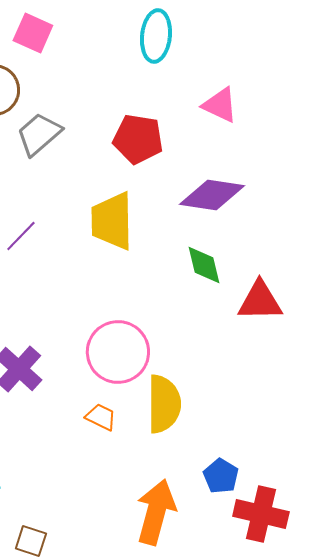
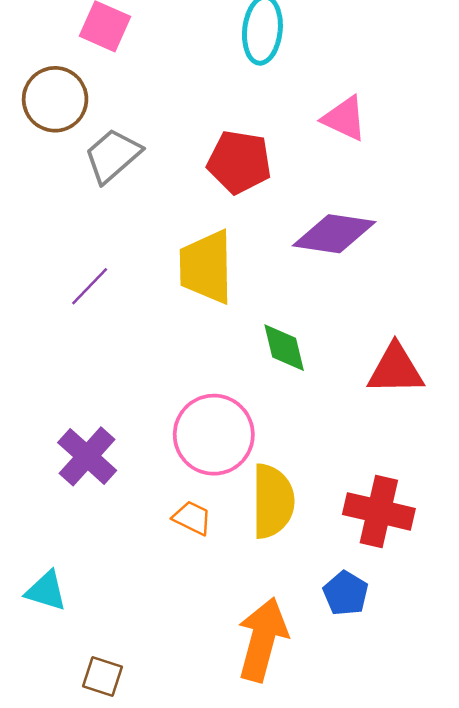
green diamond: (204, 265) -> (284, 348), moved
red cross: (261, 514) -> (379, 511), moved

